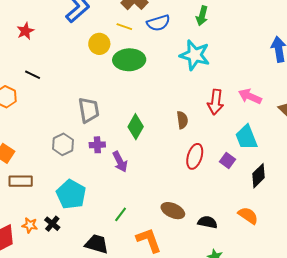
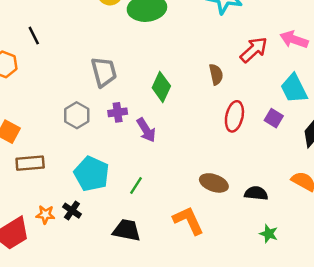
black line: (33, 75) -> (34, 36), turned 42
red arrow: (216, 102) -> (254, 50), turned -135
green line: (121, 214) -> (136, 185), moved

